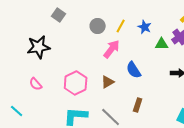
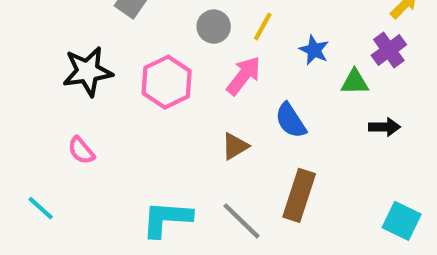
blue star: (145, 27) -> (314, 50), moved
green triangle: (162, 44) -> (355, 82), moved
pink hexagon: (76, 83) -> (167, 82), moved
brown rectangle: (138, 105) -> (299, 195), size x1.6

